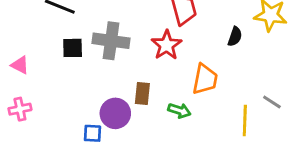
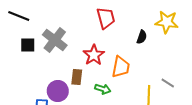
gray cross: (111, 41) -> (55, 40), turned 30
red star: (167, 45) -> (94, 55), moved

